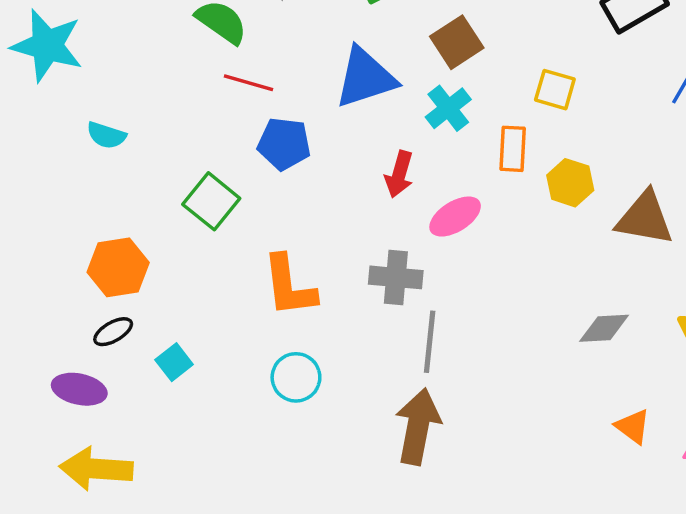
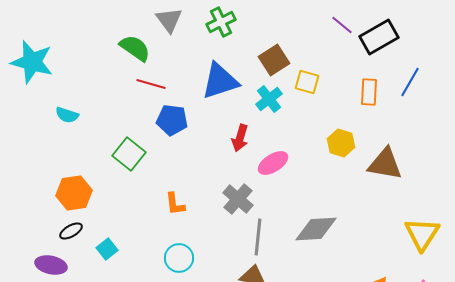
yellow square: (555, 90) -> (307, 82), moved
orange rectangle: (513, 149) -> (369, 92), moved
gray cross: (396, 277) -> (238, 199), turned 36
orange L-shape: (289, 286) -> (175, 204), size x0.6
gray diamond: (604, 328) -> (316, 229), moved, size x1.4

